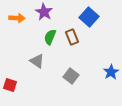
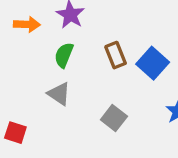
blue square: (89, 17) -> (153, 63), moved
green semicircle: (50, 37) -> (64, 55), moved

